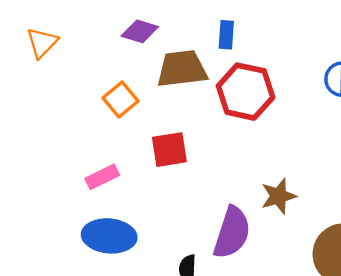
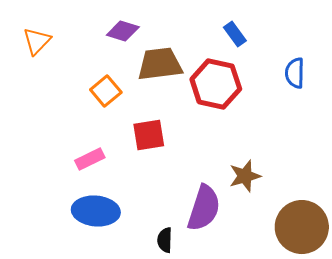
blue rectangle: (226, 35) -> (235, 34), moved, turned -40

